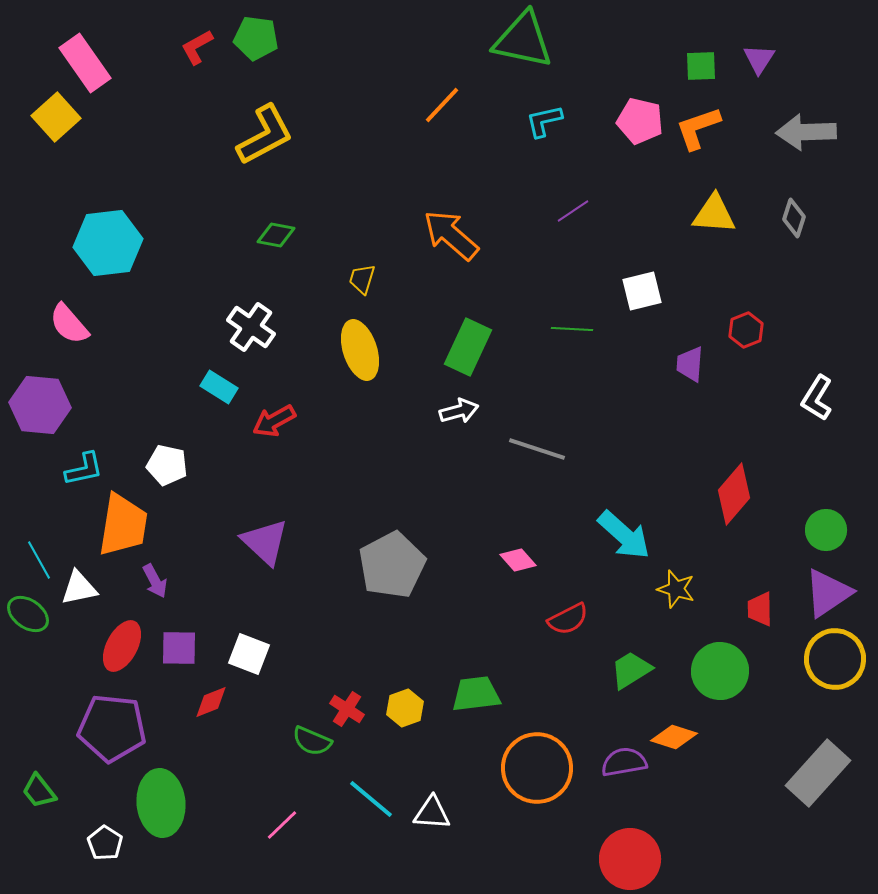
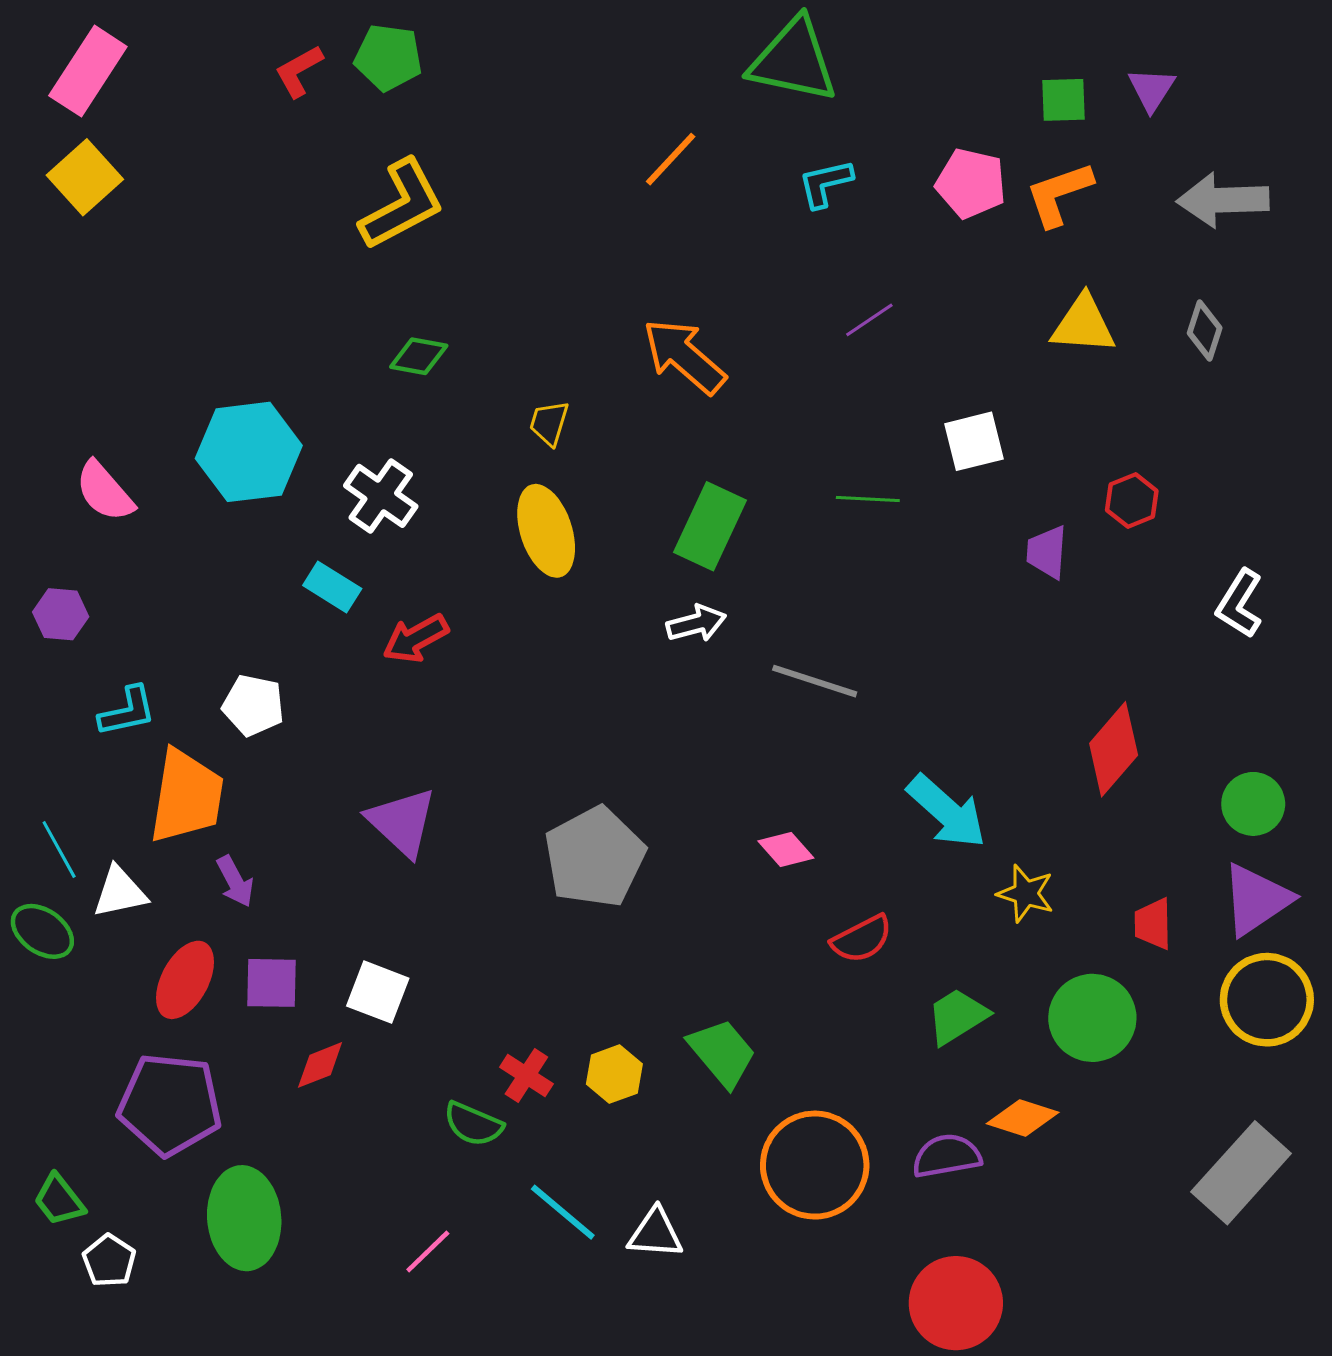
pink rectangle: (85, 63) -> (88, 71), moved, turned 68
cyan hexagon: (108, 243) -> (249, 452), moved
purple hexagon: (40, 405) -> (61, 614), size x0.6
green trapezoid: (476, 694) -> (722, 1053), turned 57
white pentagon: (105, 843) -> (109, 1261), moved

